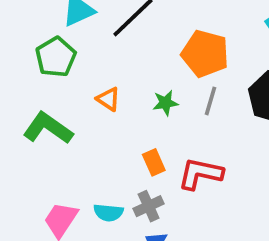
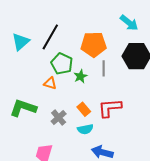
green pentagon: (56, 57) -> (62, 64), moved
gray cross: (149, 206) -> (59, 118), moved
cyan semicircle: (108, 213) -> (85, 129), moved

